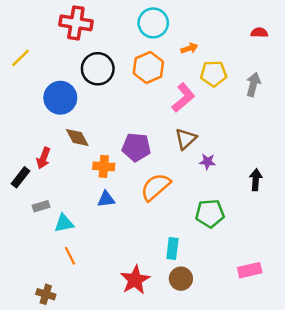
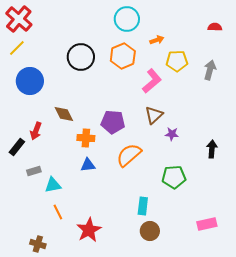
red cross: (76, 23) -> (19, 19), moved, turned 32
blue circle: (60, 98) -> (30, 81), moved
red star: (135, 280) -> (89, 230), moved

